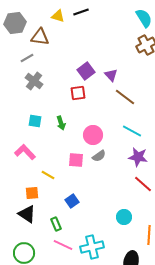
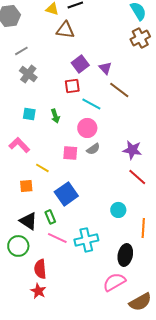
brown triangle: (40, 37) -> (65, 30), moved
cyan line: (132, 131) -> (91, 104), moved
blue square: (72, 201) -> (66, 194), size x1.6
black triangle: (27, 214) -> (28, 221), moved

